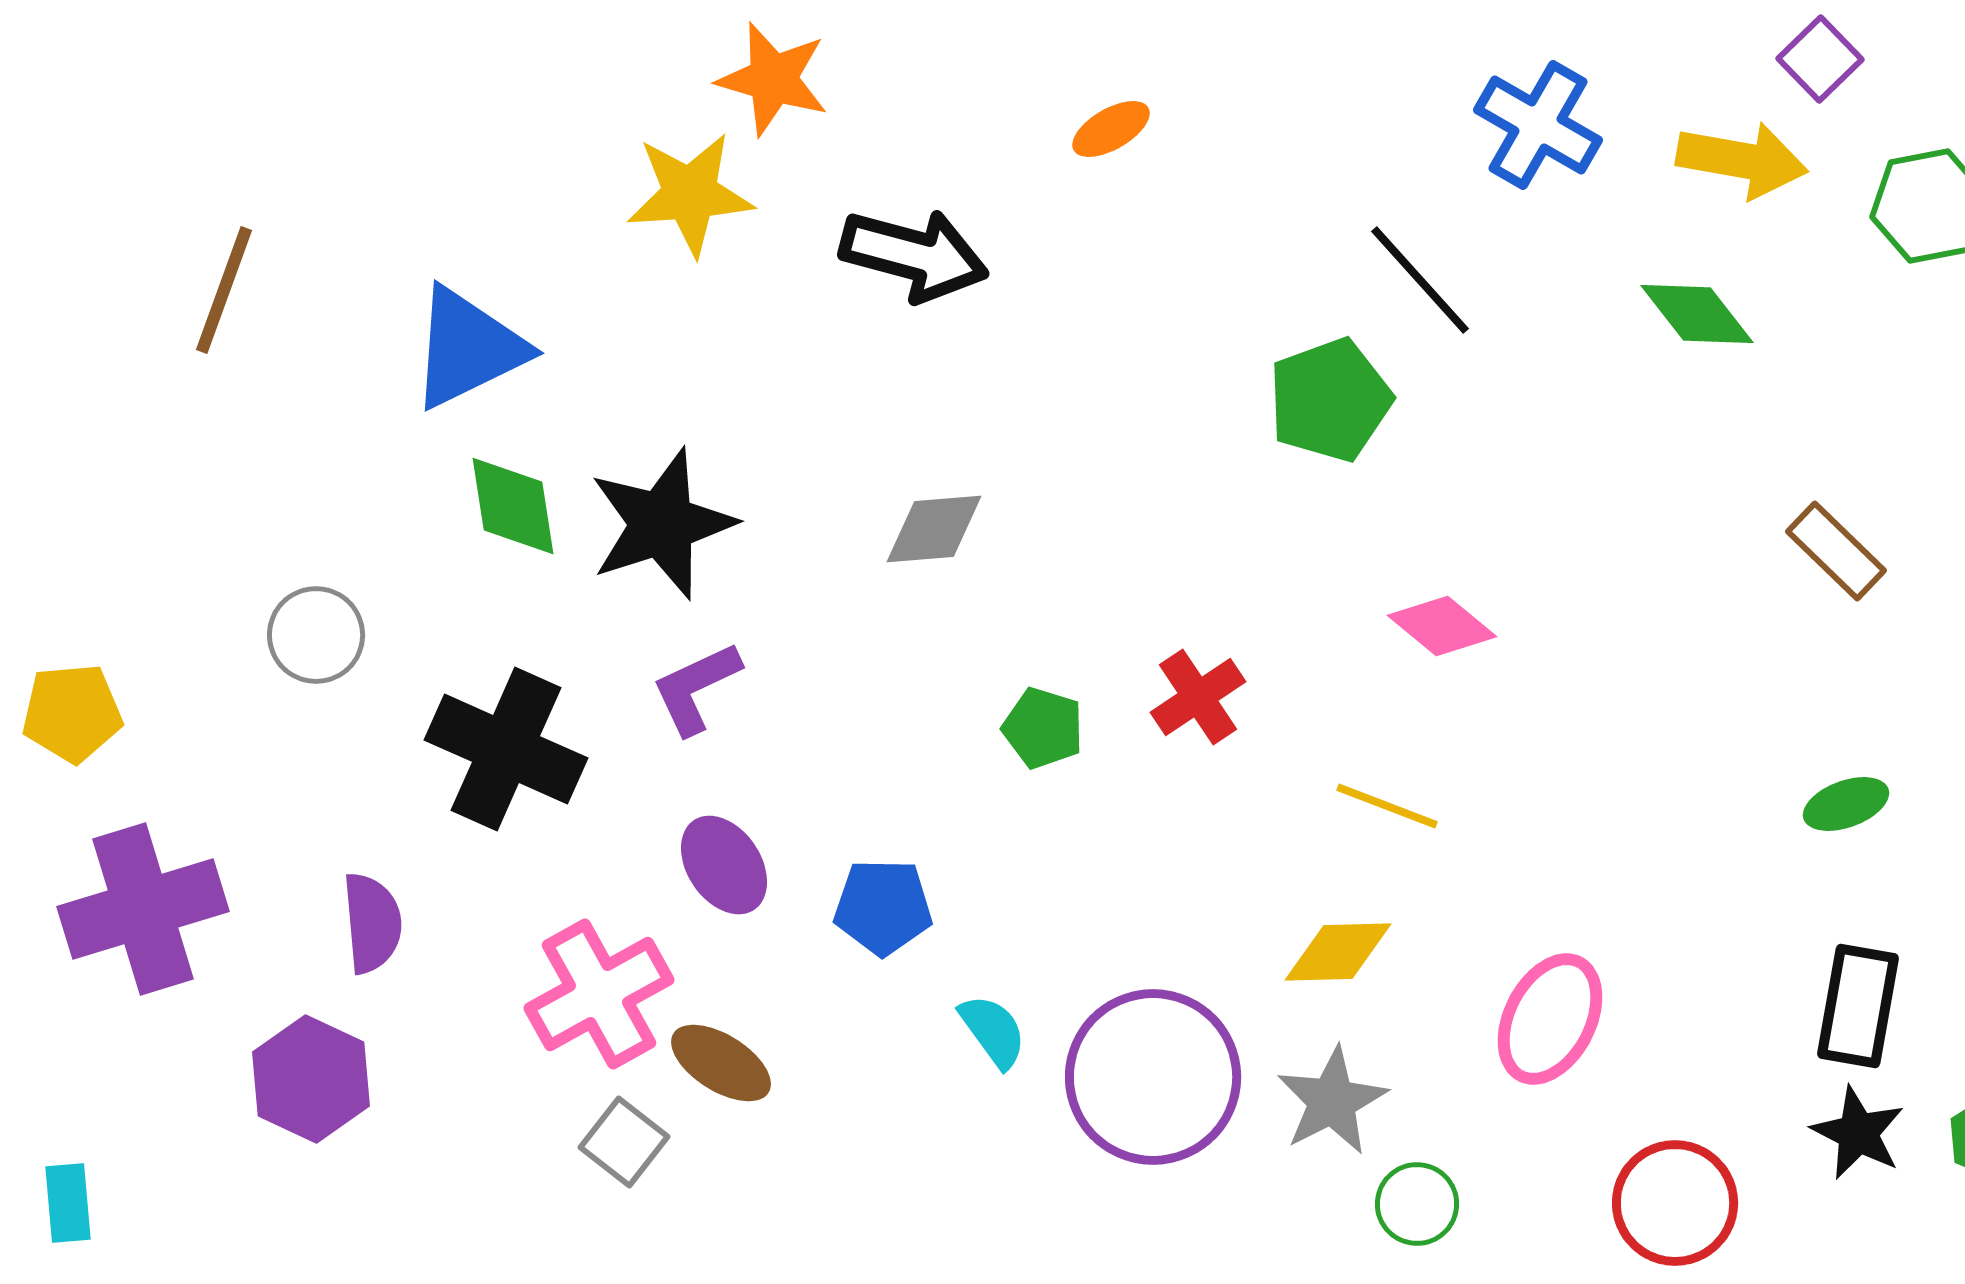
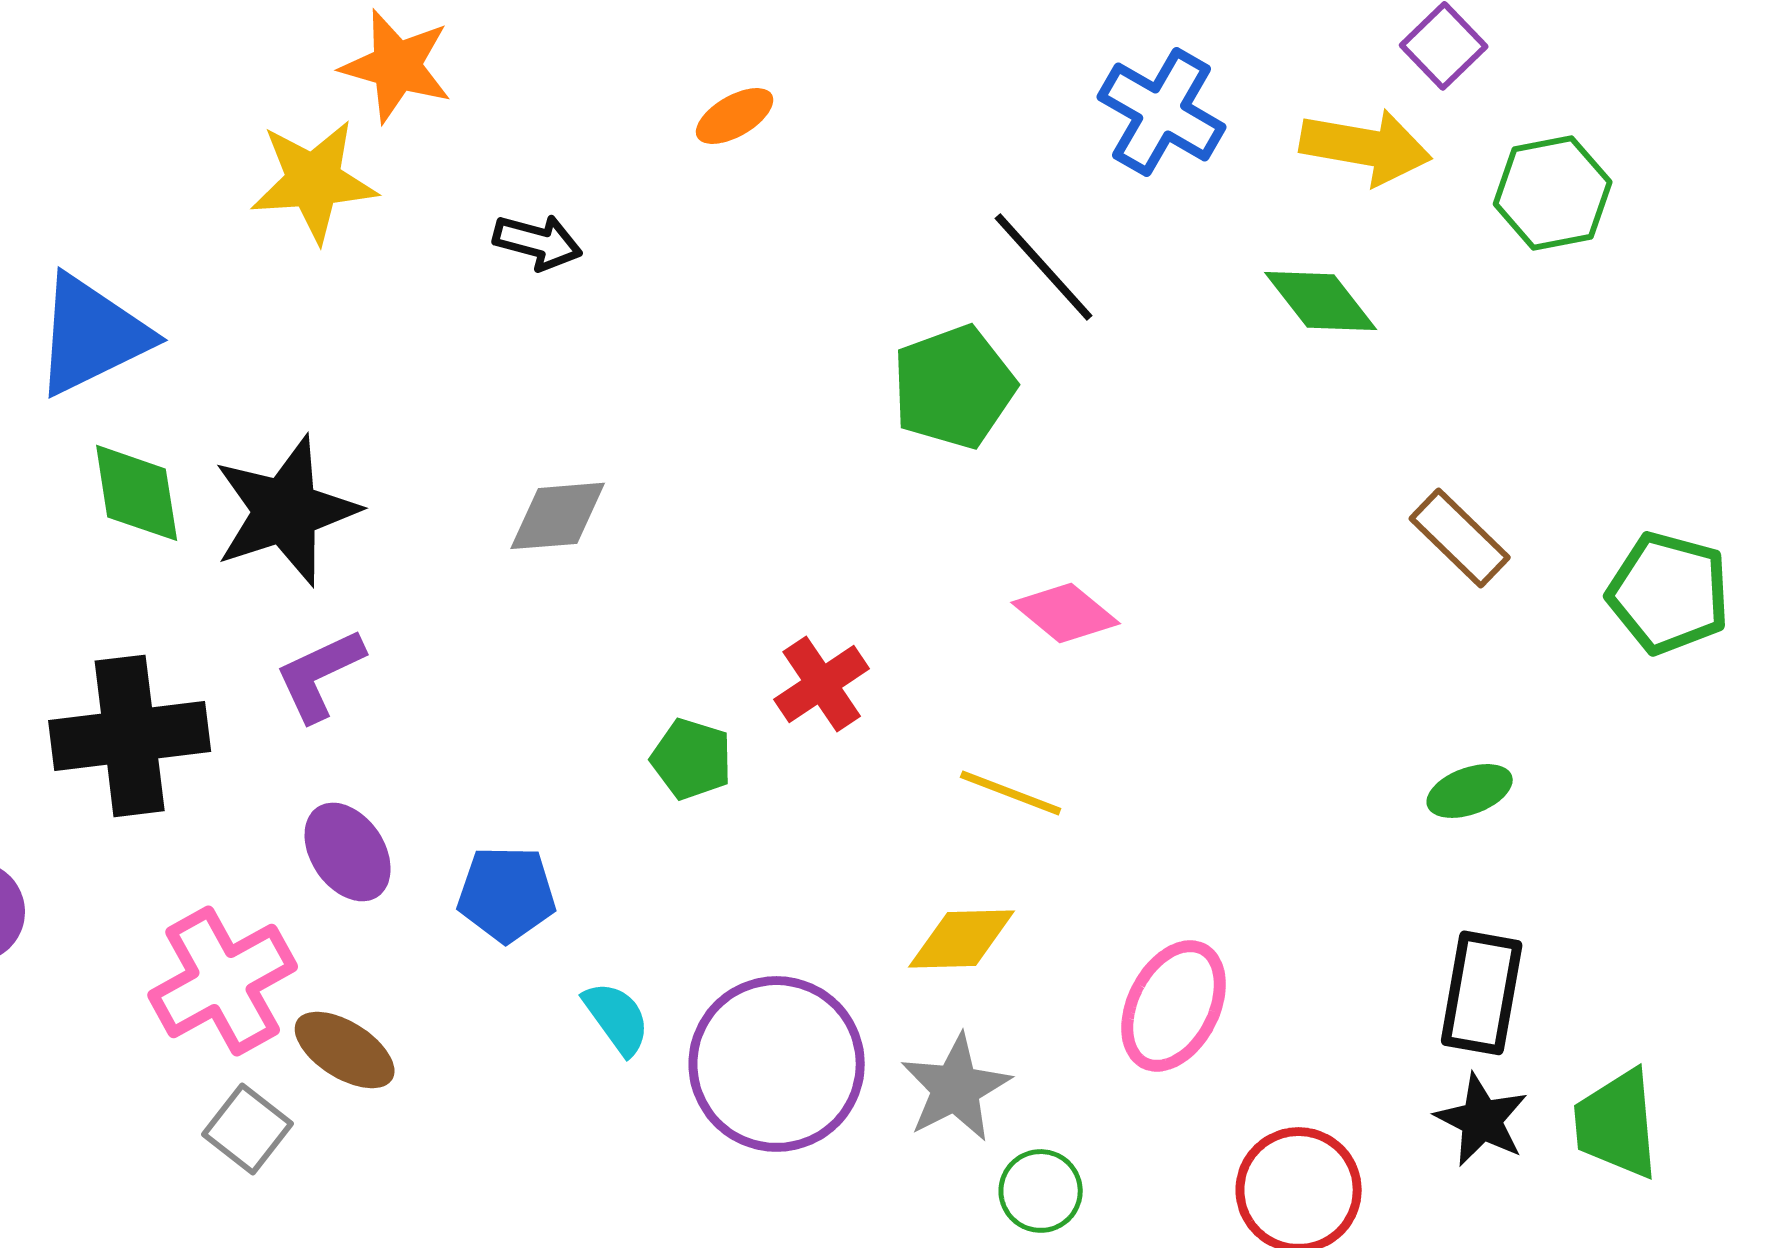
black arrow: (914, 255) -> (538, 242), size x0.6
green pentagon: (1043, 728) -> (692, 759), moved
black cross: (506, 749) -> (130, 736), turned -31

